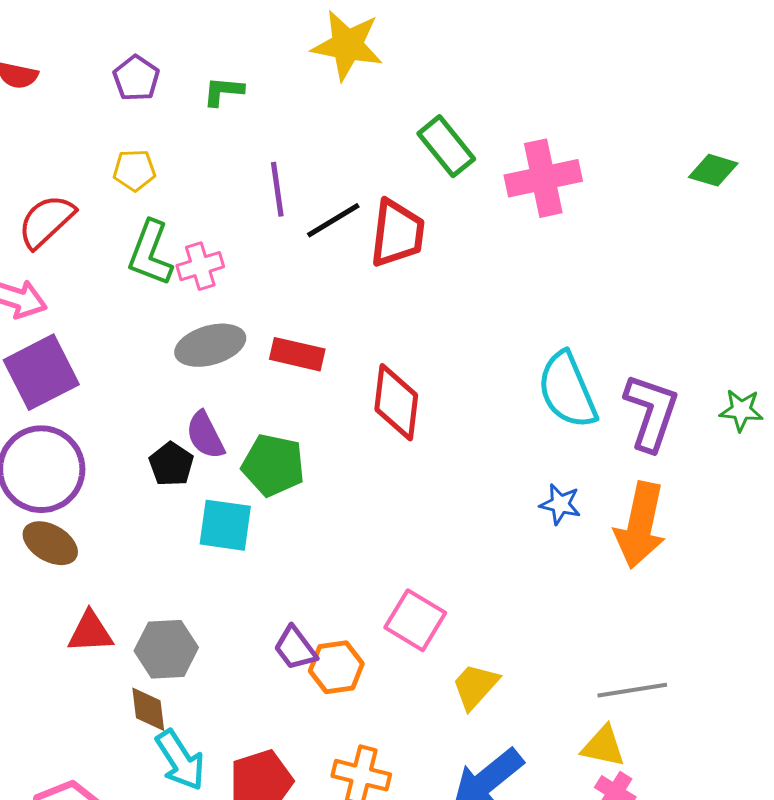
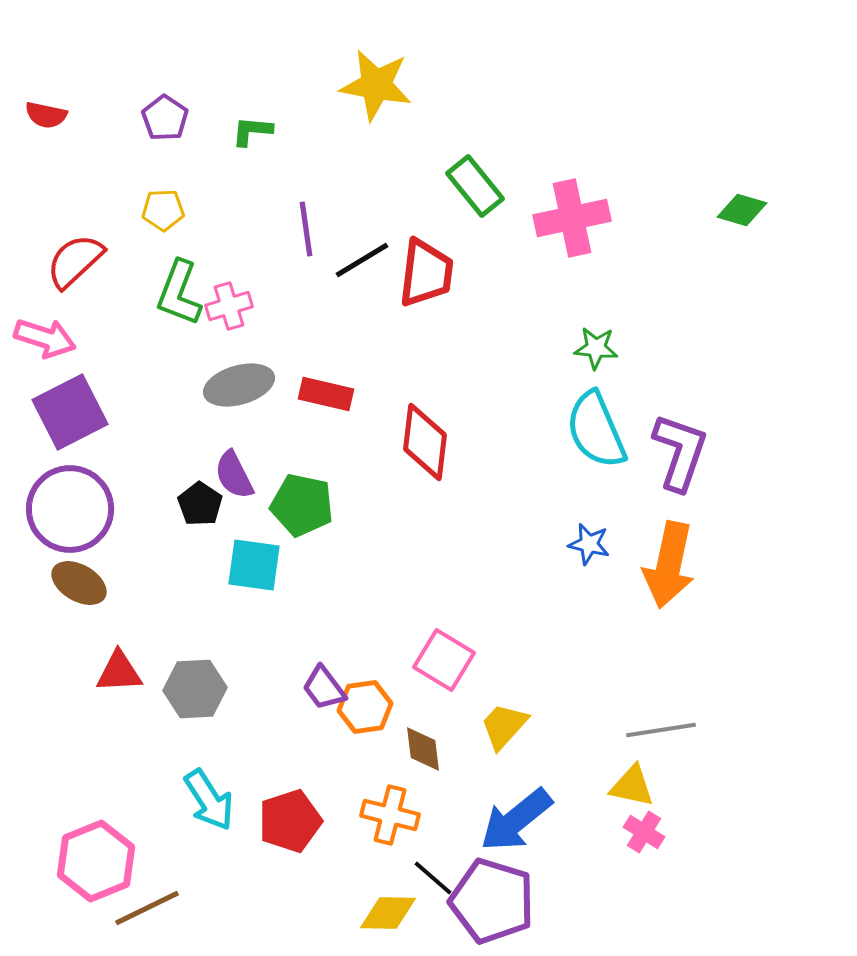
green star: (741, 410) -> (596, 348), moved
brown diamond: (148, 709) -> (423, 749), moved

